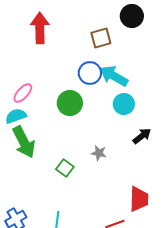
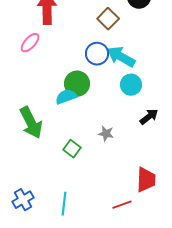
brown square: (101, 38) -> (108, 19), turned -30
pink ellipse: (23, 93) -> (30, 43), moved
cyan semicircle: (16, 116) -> (66, 97), moved

